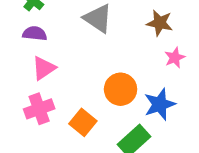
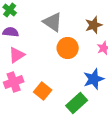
brown star: (160, 23) -> (94, 25), turned -30
orange circle: (121, 89) -> (68, 48), moved

